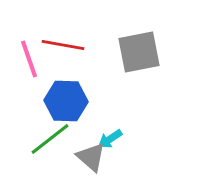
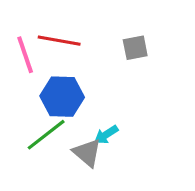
gray square: (139, 52) -> (135, 48), size x0.6

